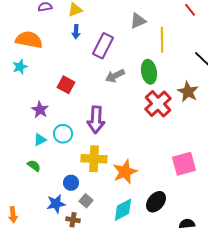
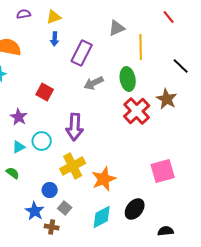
yellow cross: (94, 159) -> (73, 166), turned -30
blue star: (56, 204) -> (35, 211), turned -30

